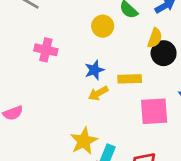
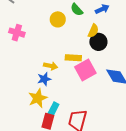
blue star: (94, 70) -> (44, 79), moved
yellow arrow: (98, 93) -> (51, 66), turned -144
pink square: (154, 111) -> (85, 70), moved, turned -30

